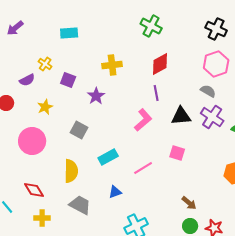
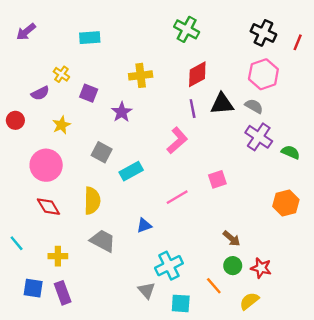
black triangle: (181, 116) -> (222, 104), moved
pink square: (177, 153) -> (217, 179), turned -35
cyan rectangle: (108, 157) -> (131, 171), moved
red diamond: (34, 190) -> (48, 207), moved

